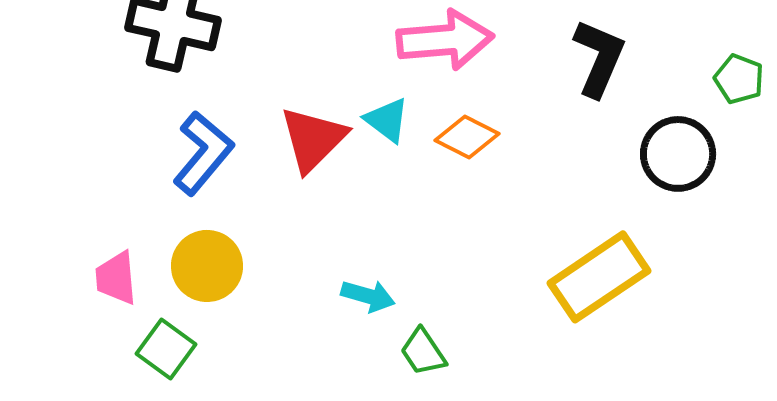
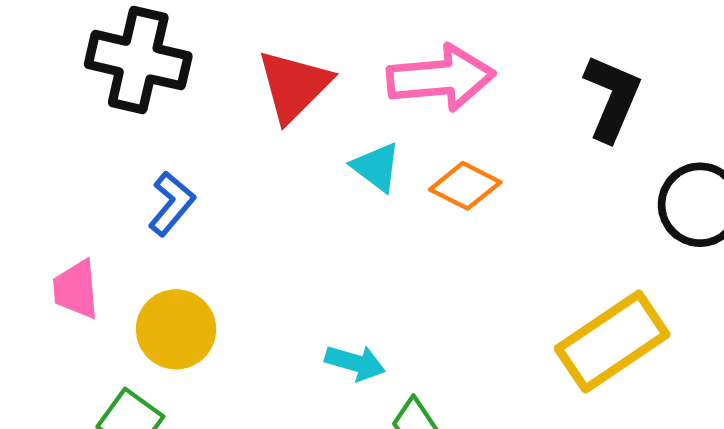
red triangle: (313, 139) -> (294, 86), moved
blue L-shape: (203, 153) -> (172, 204), size x0.7
pink trapezoid: (116, 278) -> (76, 289), moved

